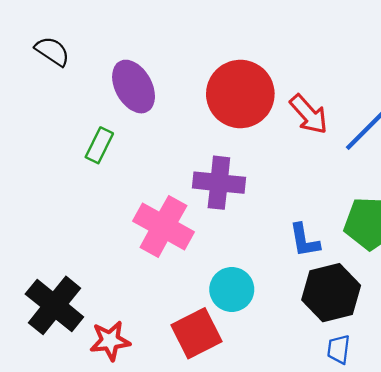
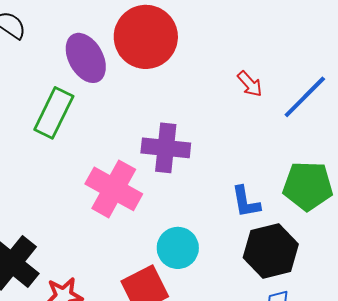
red circle: (240, 94) -> (146, 37), moved
red arrow: (309, 114) -> (250, 84), size x0.7
green rectangle: (99, 145) -> (54, 113), size x1.5

